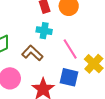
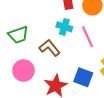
pink line: (70, 49) -> (87, 37), moved

